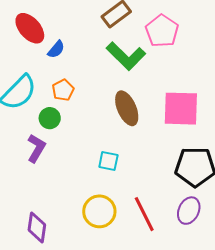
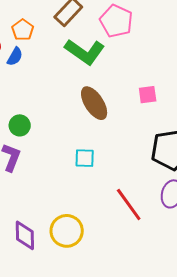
orange pentagon: (63, 90) -> (23, 30), moved
pink square: (181, 109) -> (148, 95), size x0.5
yellow circle: (99, 211) -> (67, 231), moved

